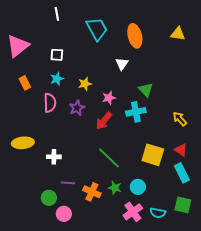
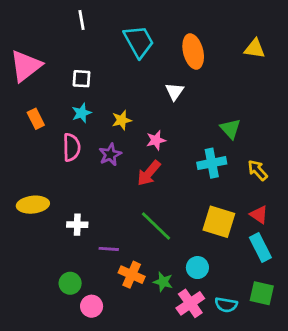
green triangle: (146, 90) -> (230, 129), moved
cyan cross: (136, 112) -> (212, 163), moved
purple line: (68, 183) -> (109, 249), moved
green star: (115, 188) -> (163, 282), moved

